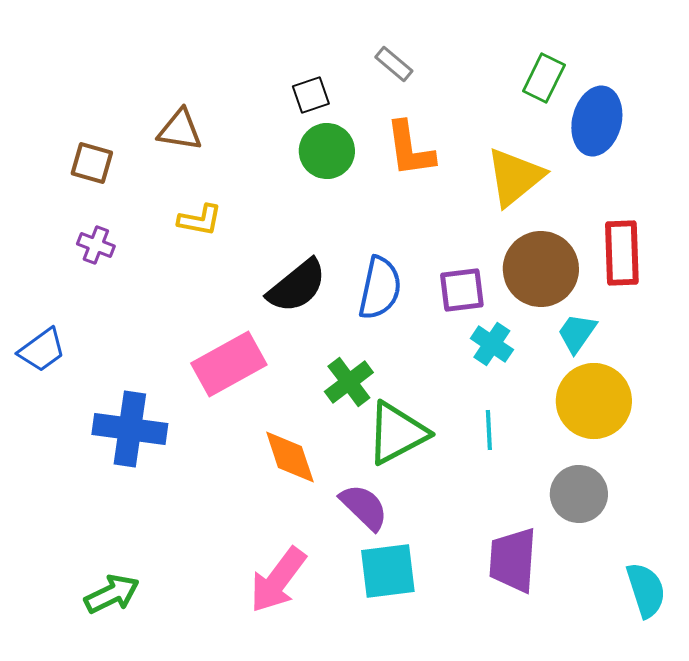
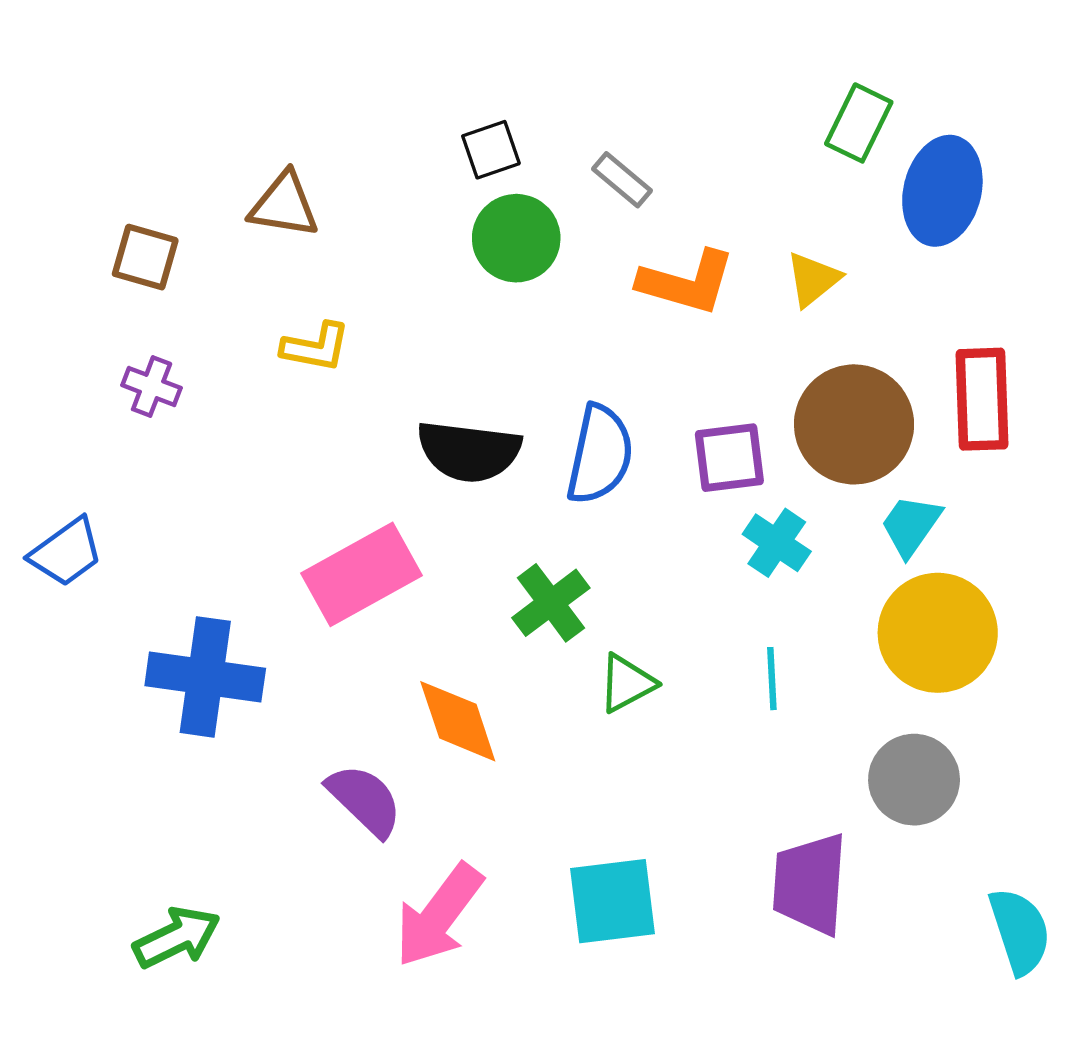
gray rectangle: (394, 64) -> (622, 180), moved
orange L-shape: (410, 149) -> (687, 282), moved, turned -66
yellow triangle: (515, 177) -> (813, 279), size x0.6
black semicircle: (297, 286) -> (469, 451), turned 46
green triangle: (397, 433) -> (627, 683), size x0.6
purple semicircle: (364, 507) -> (365, 800), moved

